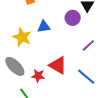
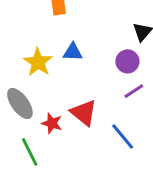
purple circle: (73, 18) -> (127, 61), moved

